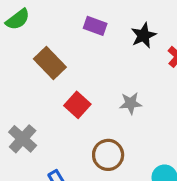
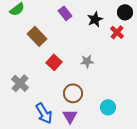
purple rectangle: (95, 26) -> (65, 13), turned 32

